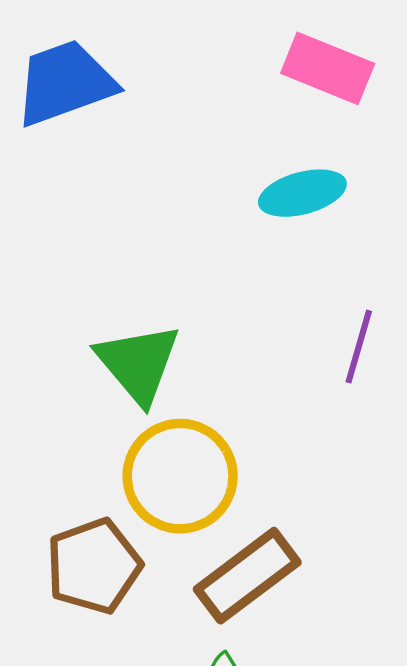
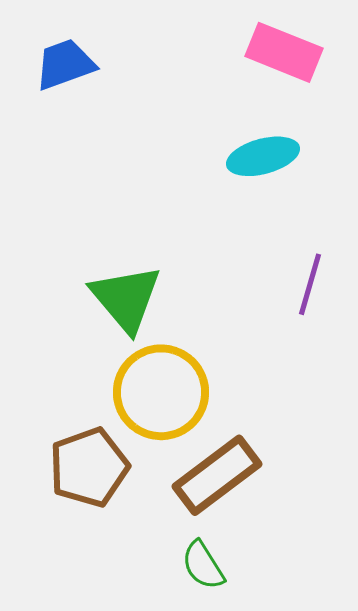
blue trapezoid: (65, 83) -> (65, 64), size x0.7

